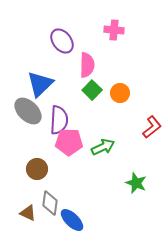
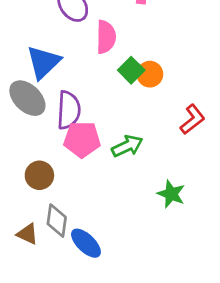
green square: (92, 90) -> (131, 70), moved

